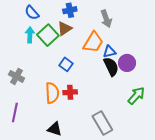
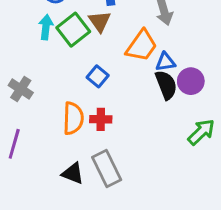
brown triangle: (65, 28) -> (100, 21), turned -35
gray rectangle: (102, 123) -> (107, 168), moved

